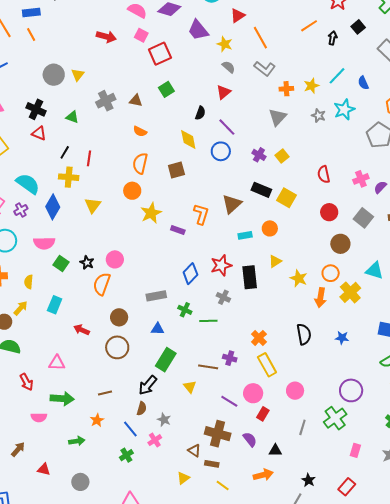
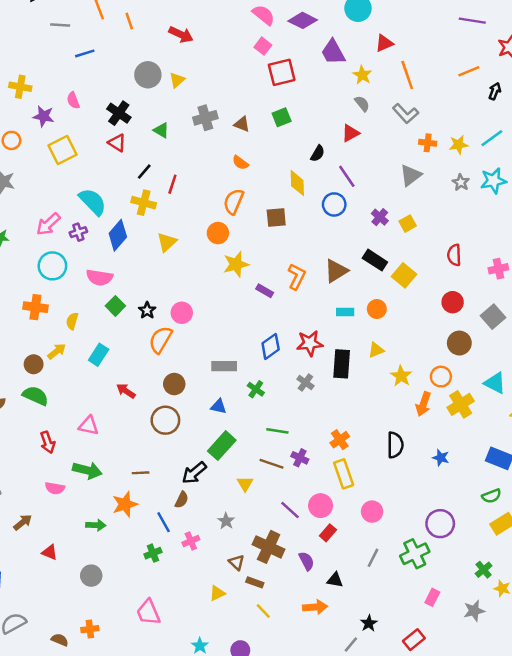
red arrow: (106, 37) -> (181, 35), moved
green line: (208, 321) -> (277, 431), moved
orange star: (97, 420) -> (125, 504), size x1.5
gray star: (164, 420) -> (226, 521), moved

